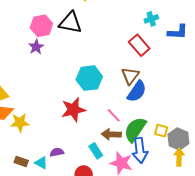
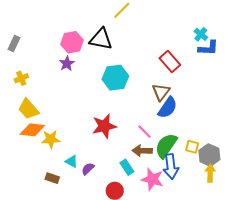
cyan cross: (151, 19) -> (201, 34), moved, turned -32
cyan hexagon: (89, 78) -> (115, 78), moved
purple semicircle: (57, 152) -> (88, 169), turned -32
cyan triangle: (41, 163) -> (72, 161), moved

